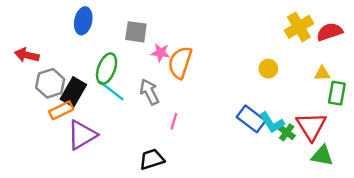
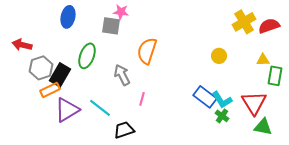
pink star: (160, 53) -> (121, 12), moved
cyan line: (111, 91) -> (100, 108), moved
green cross: (287, 132) -> (222, 116), moved

